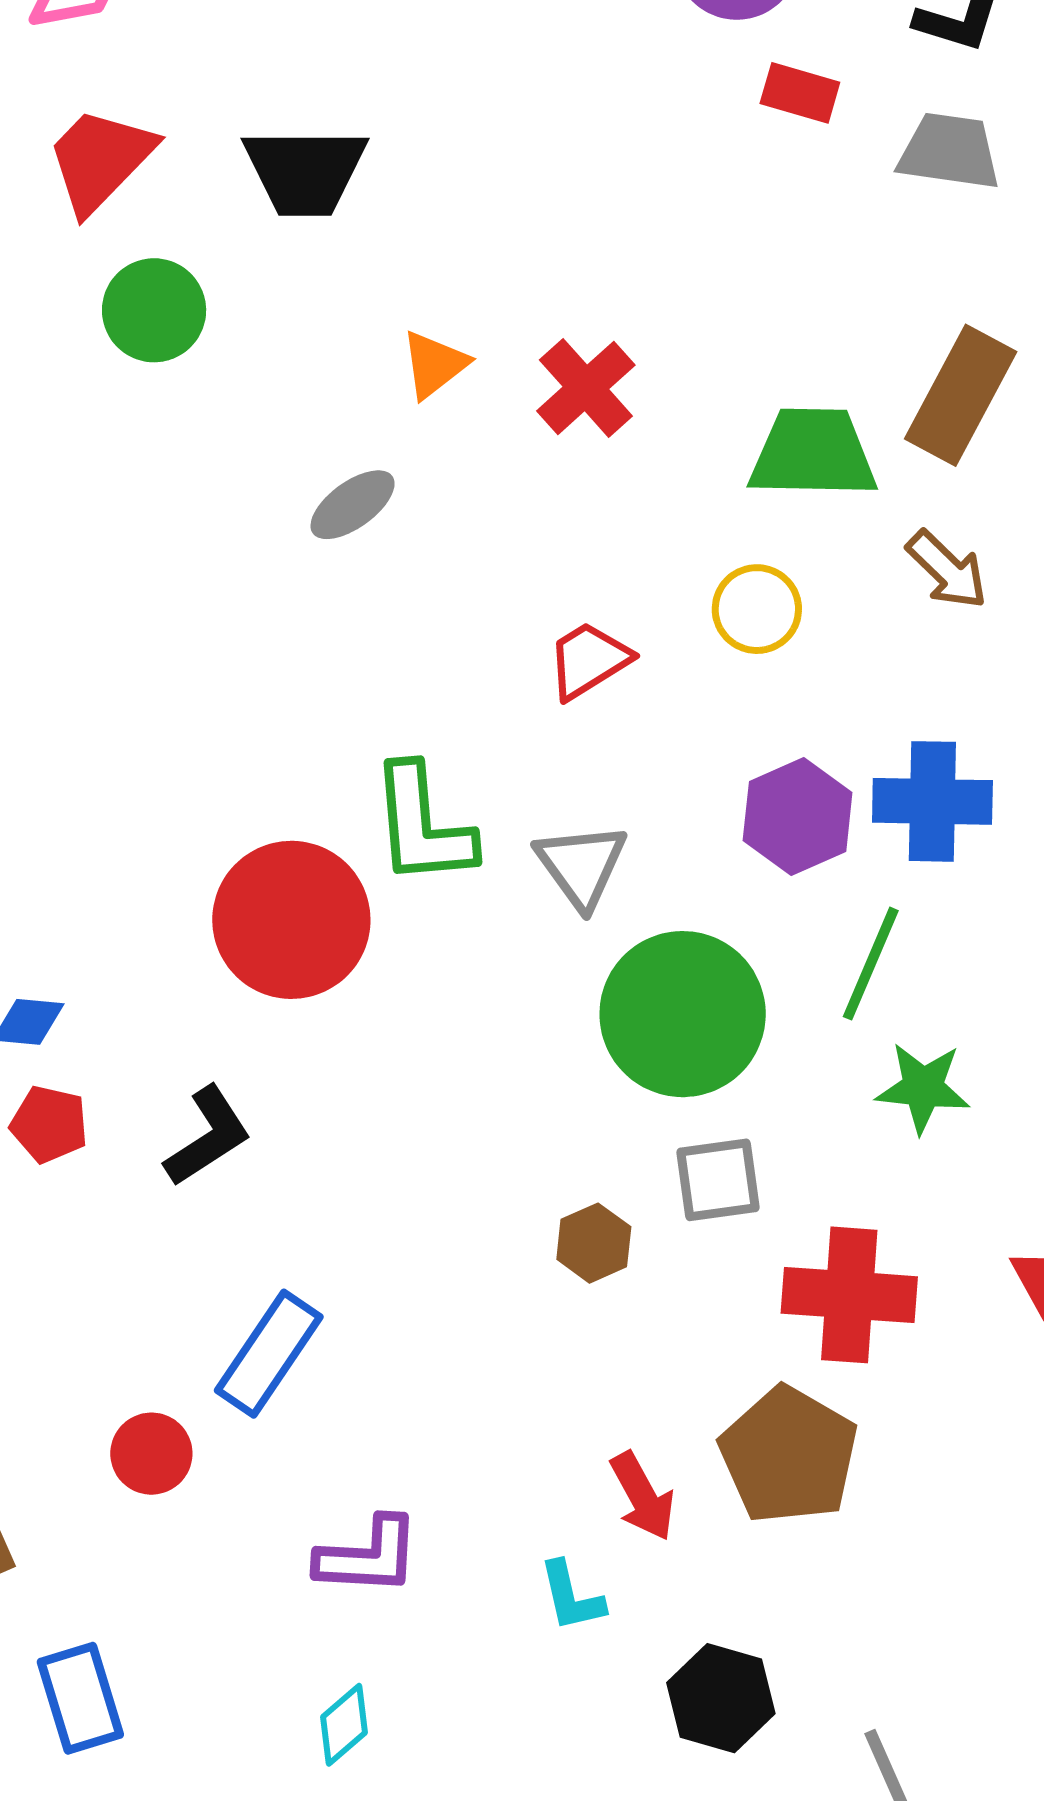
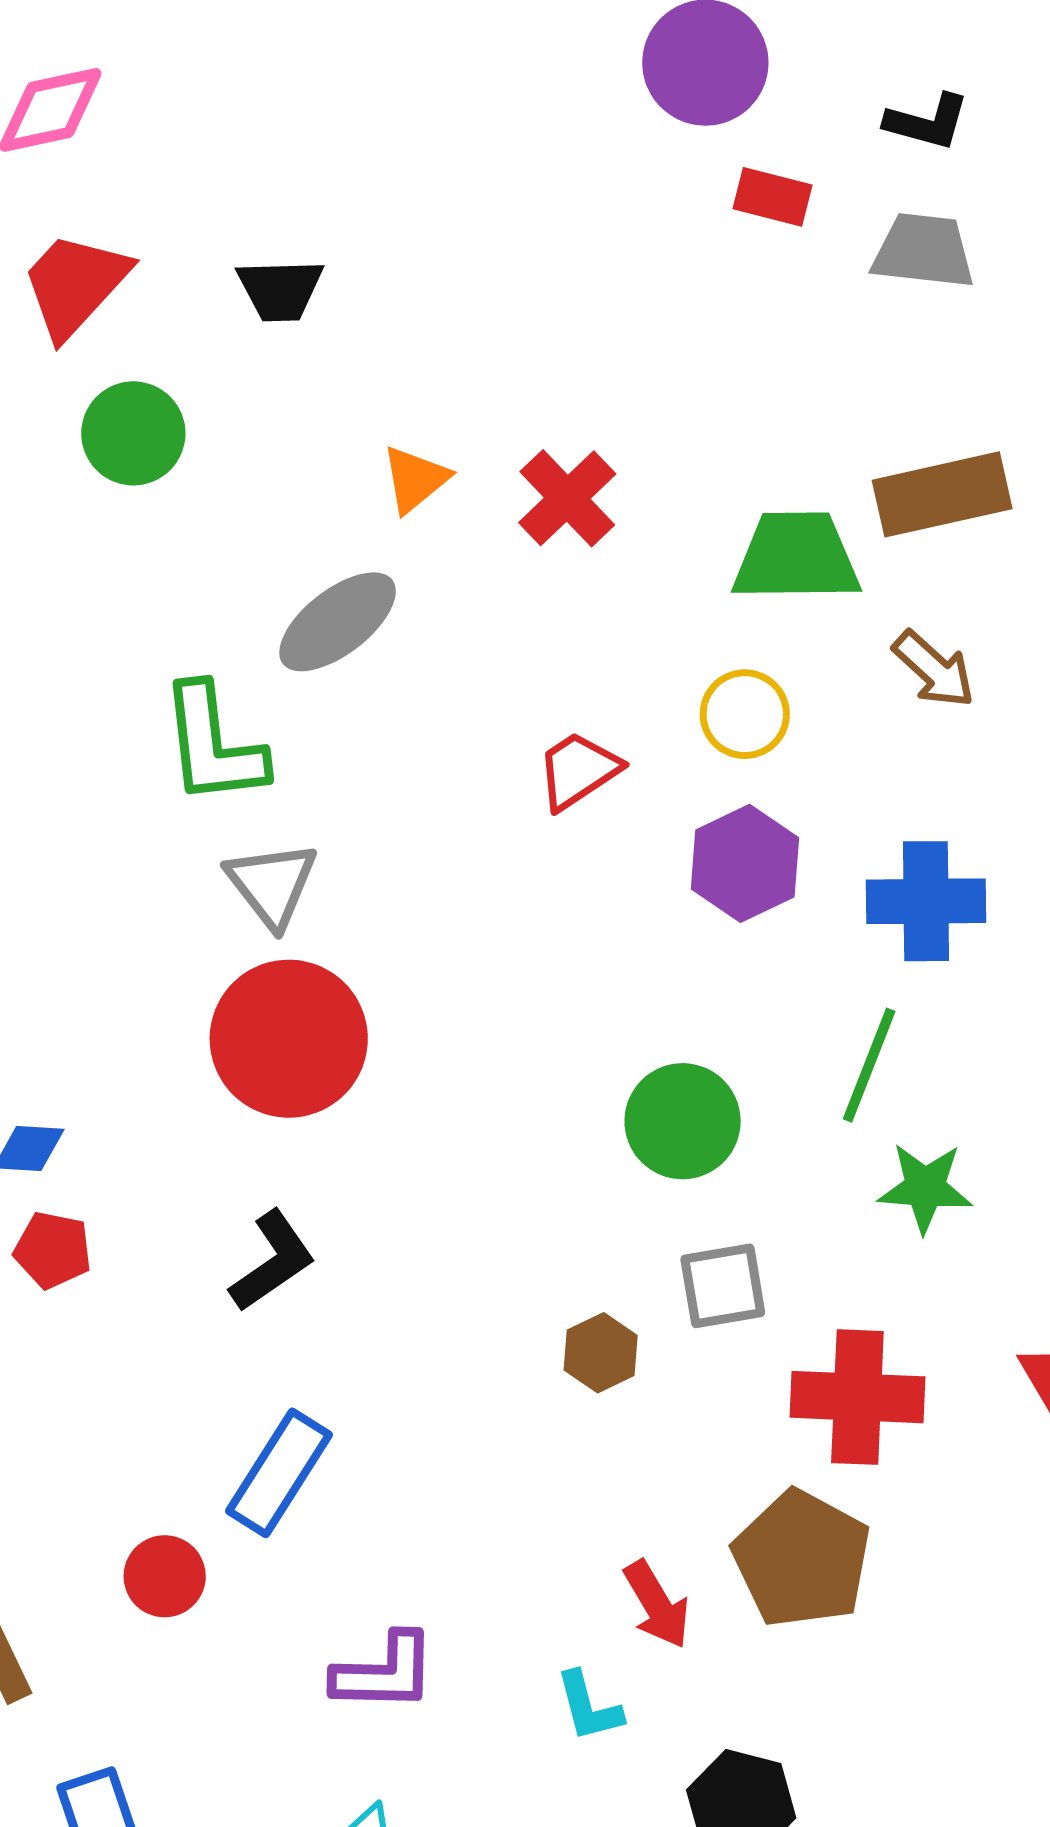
black trapezoid: (305, 171) -> (280, 290), size x0.7
brown rectangle: (961, 395) -> (942, 494), turned 51
gray ellipse: (353, 505) -> (338, 622), size x1.4
purple hexagon: (798, 816) -> (745, 863), moved
green L-shape: (422, 825) -> (213, 745), moved
gray triangle: (581, 865) -> (272, 884), moved
green circle: (683, 1014) -> (683, 1121), size x0.7
black L-shape: (208, 1136) -> (273, 1261), moved

